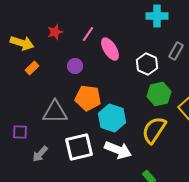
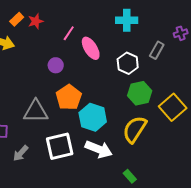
cyan cross: (157, 16) -> (127, 20), moved
red star: (55, 32) -> (36, 21), moved
orange rectangle: (32, 68) -> (17, 19), moved
orange pentagon: (88, 98) -> (69, 97), turned 30

